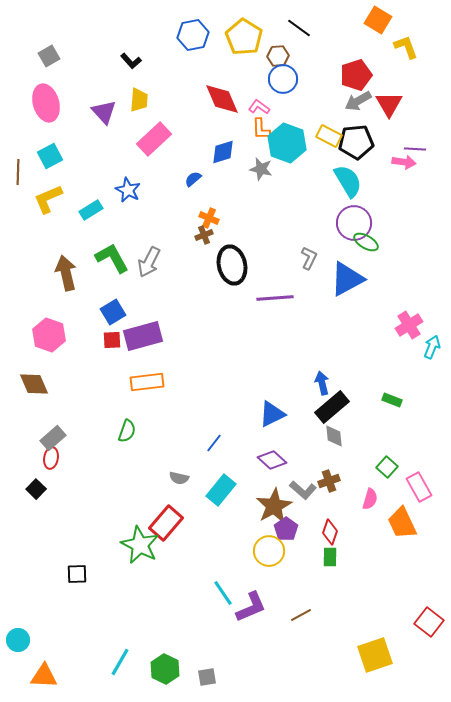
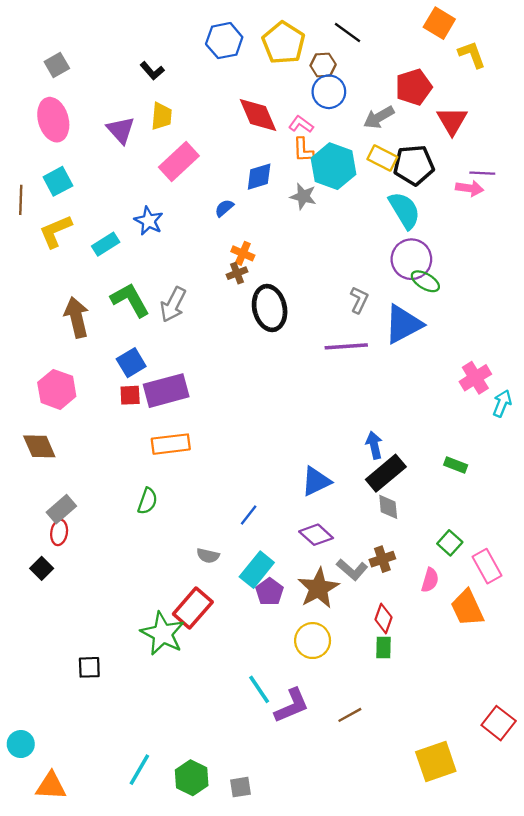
gray arrow: (358, 101) -> (379, 117), moved
purple line: (275, 298) -> (346, 346), moved
purple pentagon: (286, 529) -> (270, 592), moved

